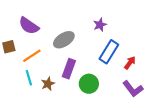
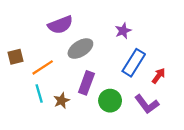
purple semicircle: (29, 26) -> (60, 25), moved, turned -55
purple L-shape: (133, 89) -> (147, 104), moved

